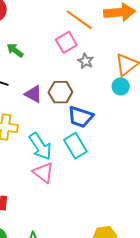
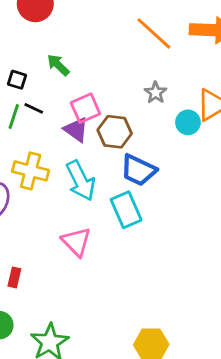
pink square: (66, 42) -> (85, 108), moved
cyan circle: (121, 86) -> (188, 122), moved
cyan arrow: (40, 146) -> (81, 181), moved

